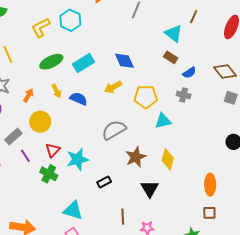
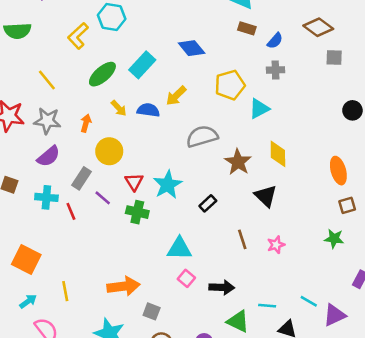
yellow arrow: (113, 87) -> (176, 96), moved
gray semicircle: (114, 130) -> (202, 136), turned 30

